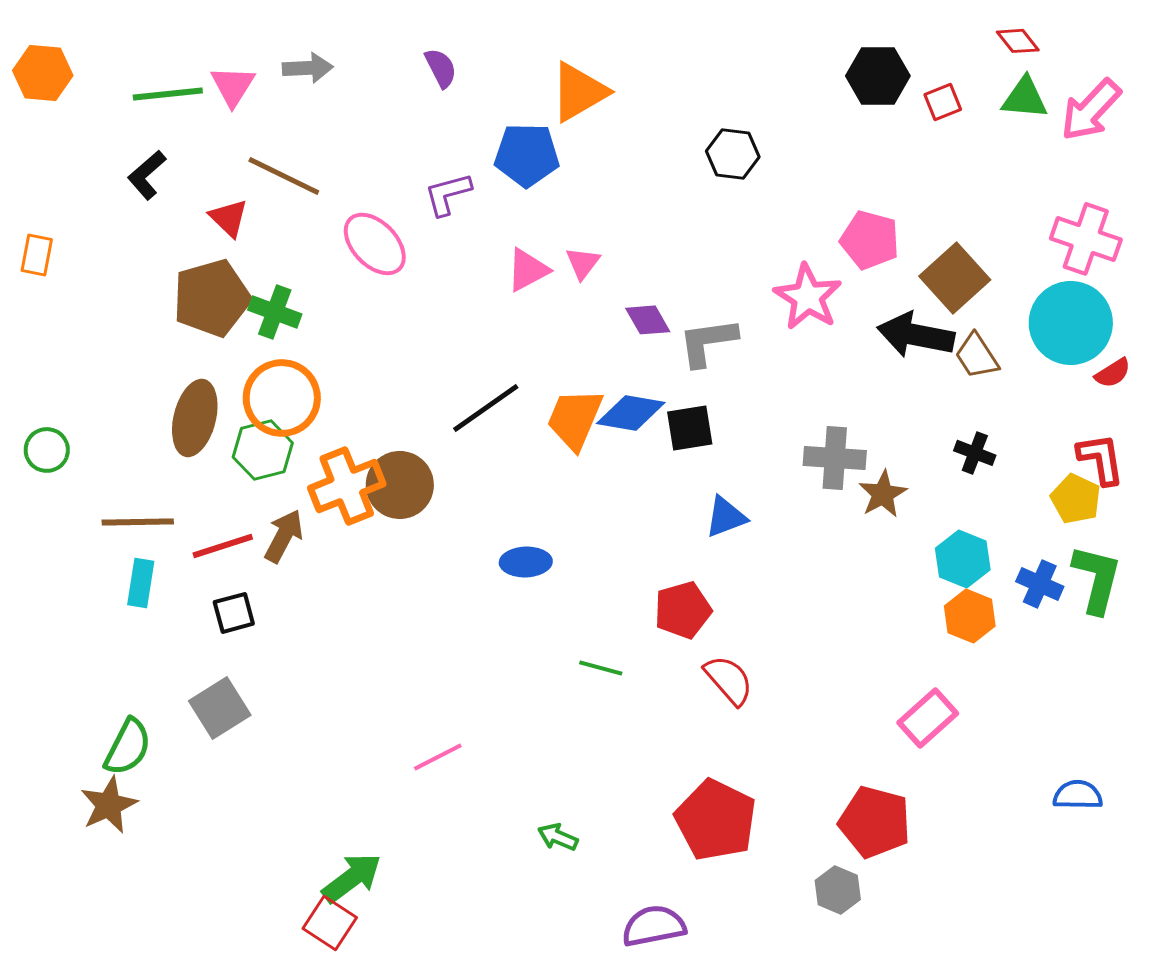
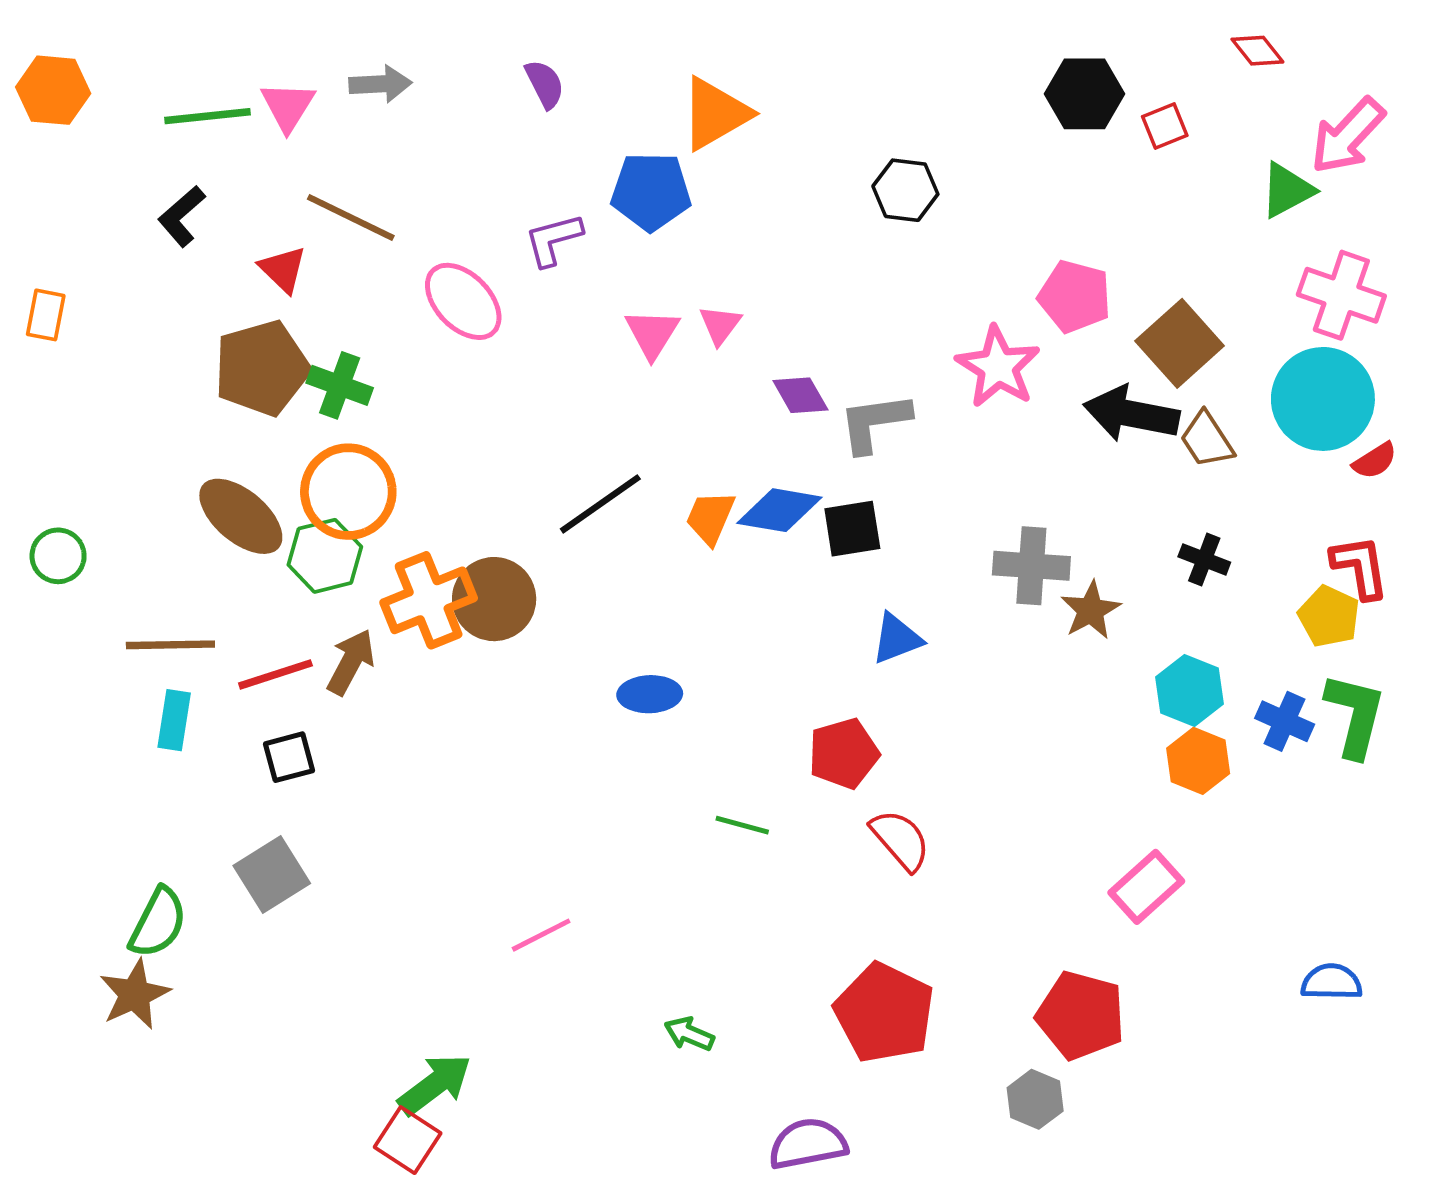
green triangle: (1025, 98) -> (1287, 190), moved, turned -33
pink triangle: (528, 270) -> (652, 334), turned -30
brown ellipse: (195, 418) -> (241, 516), turned -64
orange trapezoid: (575, 419) -> (710, 518), size x0.7

